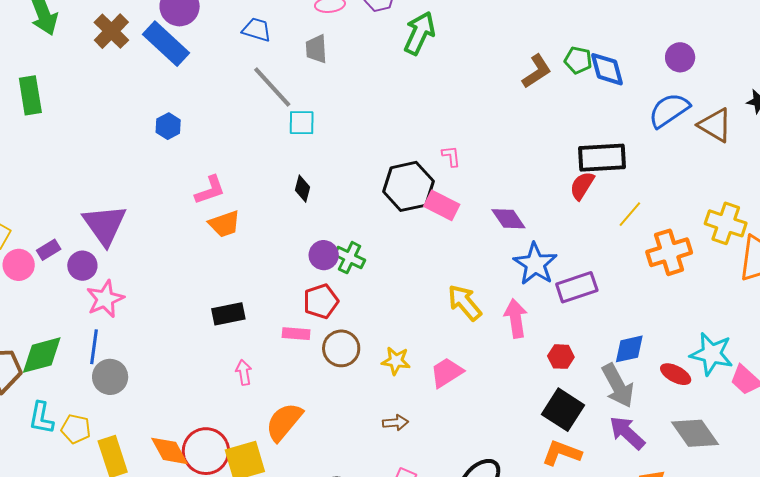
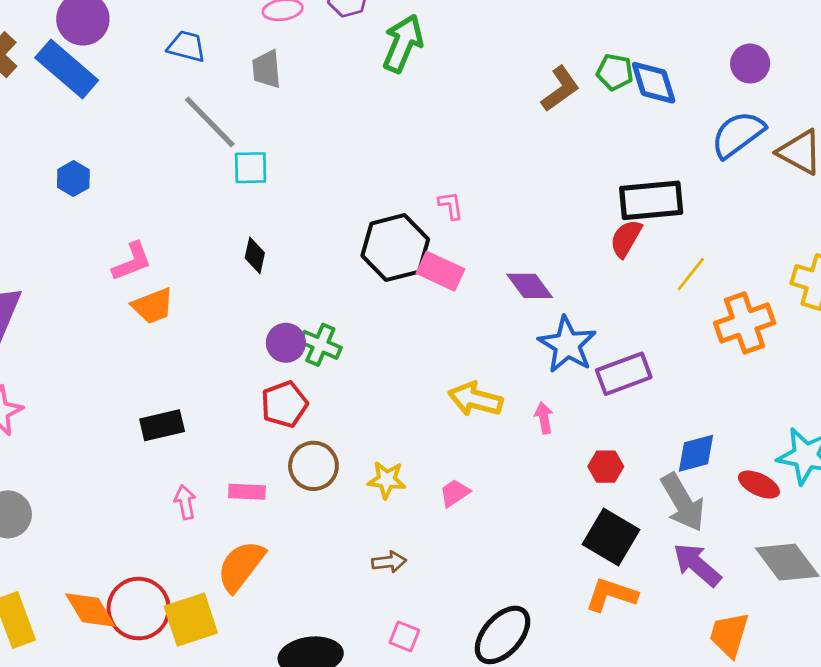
yellow arrow: (465, 303) -> (475, 399), turned -33
pink arrow: (516, 318) -> (544, 418), size x0.6
pink rectangle: (296, 334) -> (247, 492), moved
pink trapezoid: (447, 373) -> (455, 493), size x0.7

